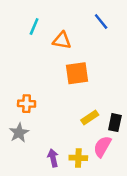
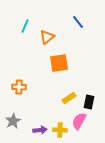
orange triangle: (62, 40) -> (47, 37), turned -49
gray star: (19, 133) -> (13, 121), moved
purple arrow: (53, 158) -> (40, 130), turned 96

